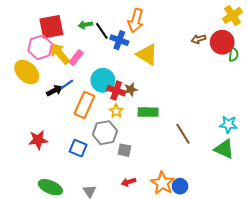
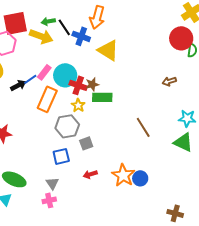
brown arrow: (198, 39) -> (169, 81), moved
yellow arrow: (60, 53) -> (41, 36), moved, turned 150
pink rectangle: (76, 58) -> (44, 72), moved
green rectangle: (148, 112) -> (102, 97), moved
blue square: (78, 148) -> (61, 156), moved, turned -36
gray square: (124, 150) -> (86, 143), turned -32

